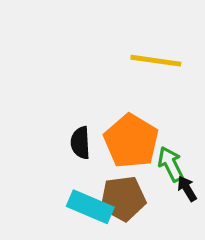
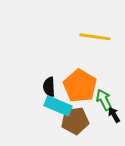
cyan rectangle: (90, 207) -> (58, 106), moved

